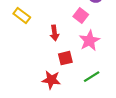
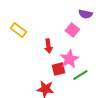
pink star: (89, 41) -> (69, 59), moved
green line: (92, 77) -> (80, 75), moved

